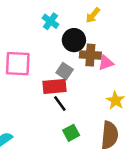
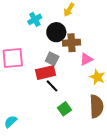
cyan cross: (50, 21) -> (35, 19), turned 32
pink triangle: (106, 63) -> (86, 59), moved

